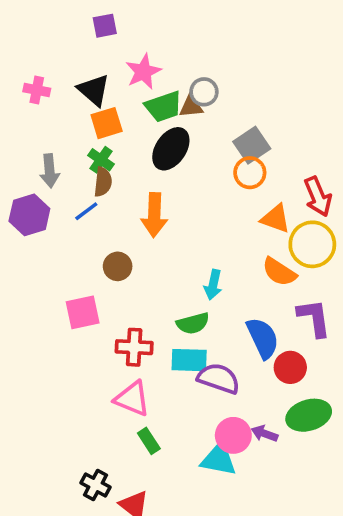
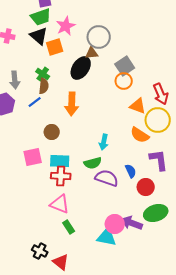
gray circle: (204, 92) -> (99, 37), size x1.5
green trapezoid: (164, 107) -> (41, 17), moved
brown triangle: (191, 107) -> (92, 53), moved
orange square: (107, 123) -> (55, 47), moved
blue semicircle: (263, 338) -> (131, 171), size x0.6
cyan rectangle: (189, 360) -> (60, 161), moved
purple semicircle: (219, 378) -> (107, 178), moved
purple arrow: (265, 434) -> (132, 223), size x1.5

